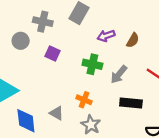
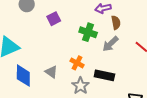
brown semicircle: (133, 40) -> (116, 23), moved, turned -48
purple square: (53, 53) -> (54, 19), turned 32
black rectangle: (131, 103) -> (104, 75), moved

